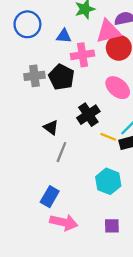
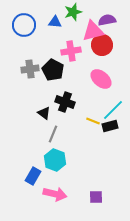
blue triangle: (64, 36) -> (55, 22), moved
black cross: (88, 115) -> (65, 102), moved, turned -36
cyan hexagon: (108, 181) -> (55, 160), moved
blue rectangle: (50, 197) -> (33, 176), moved

